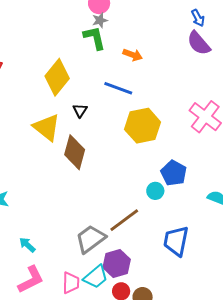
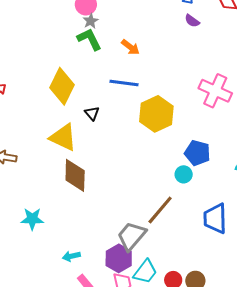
purple semicircle: (199, 43) -> (192, 21), size x0.6
orange arrow: (133, 55) -> (130, 47), turned 30
brown diamond: (75, 152) -> (75, 175), moved
cyan arrow: (27, 245) -> (71, 256), turned -42
purple hexagon: (117, 263) -> (119, 258), moved

